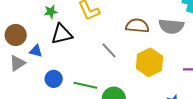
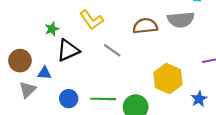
gray line: (109, 50) -> (112, 50), moved
yellow hexagon: (150, 62) -> (168, 79), moved

